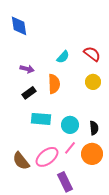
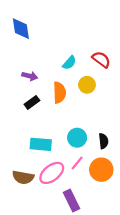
yellow circle: (93, 82) -> (87, 85), moved
cyan rectangle: (41, 119) -> (41, 144), moved
brown semicircle: (21, 161) -> (23, 177), turned -42

